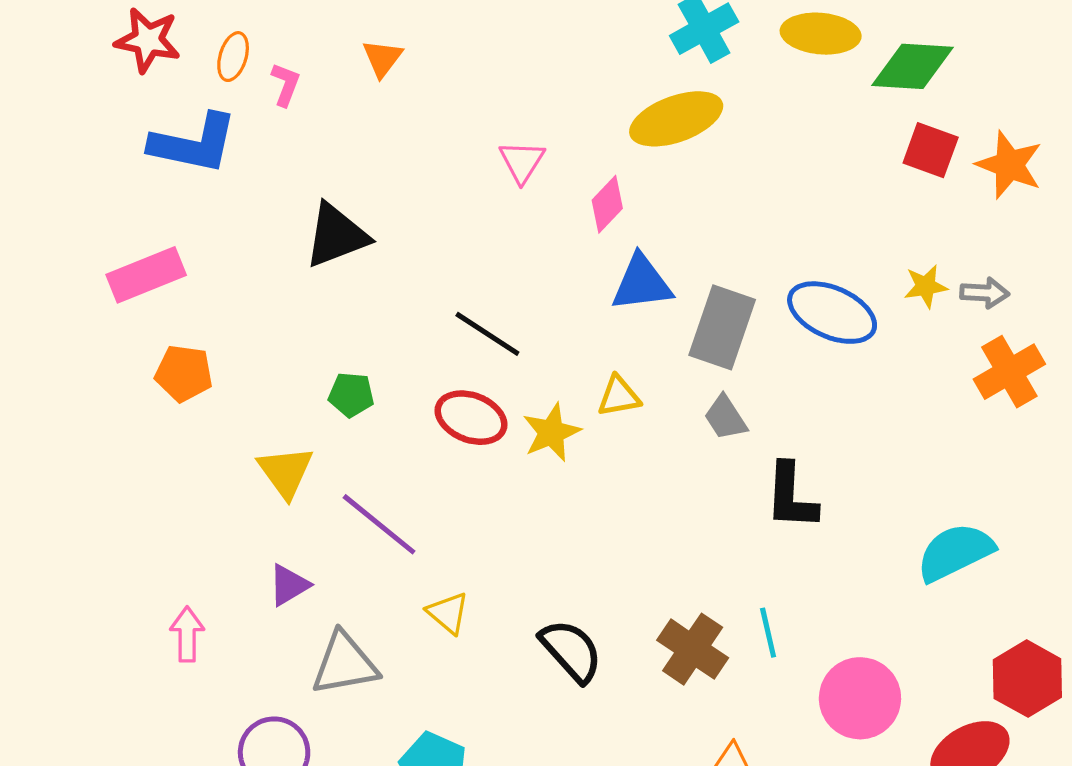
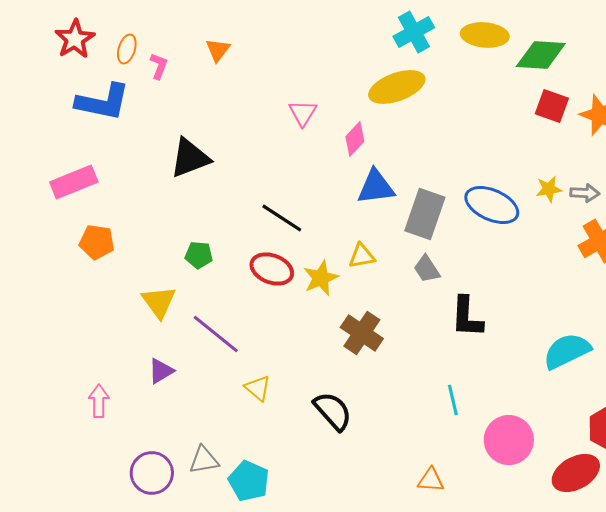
red star: (148, 40) -> (75, 39), turned 30
brown cross: (693, 649) -> (362, 333), moved
gray triangle: (345, 664) -> (204, 460), moved, size x0.7

